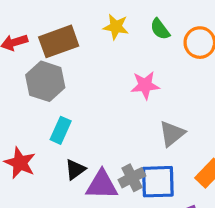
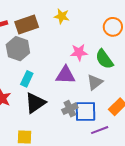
green semicircle: (160, 29) -> (104, 59), moved, size x1.5
black triangle: (75, 169) -> (35, 103), size x1.6
purple triangle: (102, 185) -> (65, 75), moved

